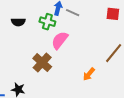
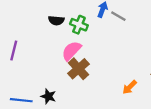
green cross: (47, 22) -> (79, 25), moved
pink semicircle: (60, 40) -> (71, 51), moved

